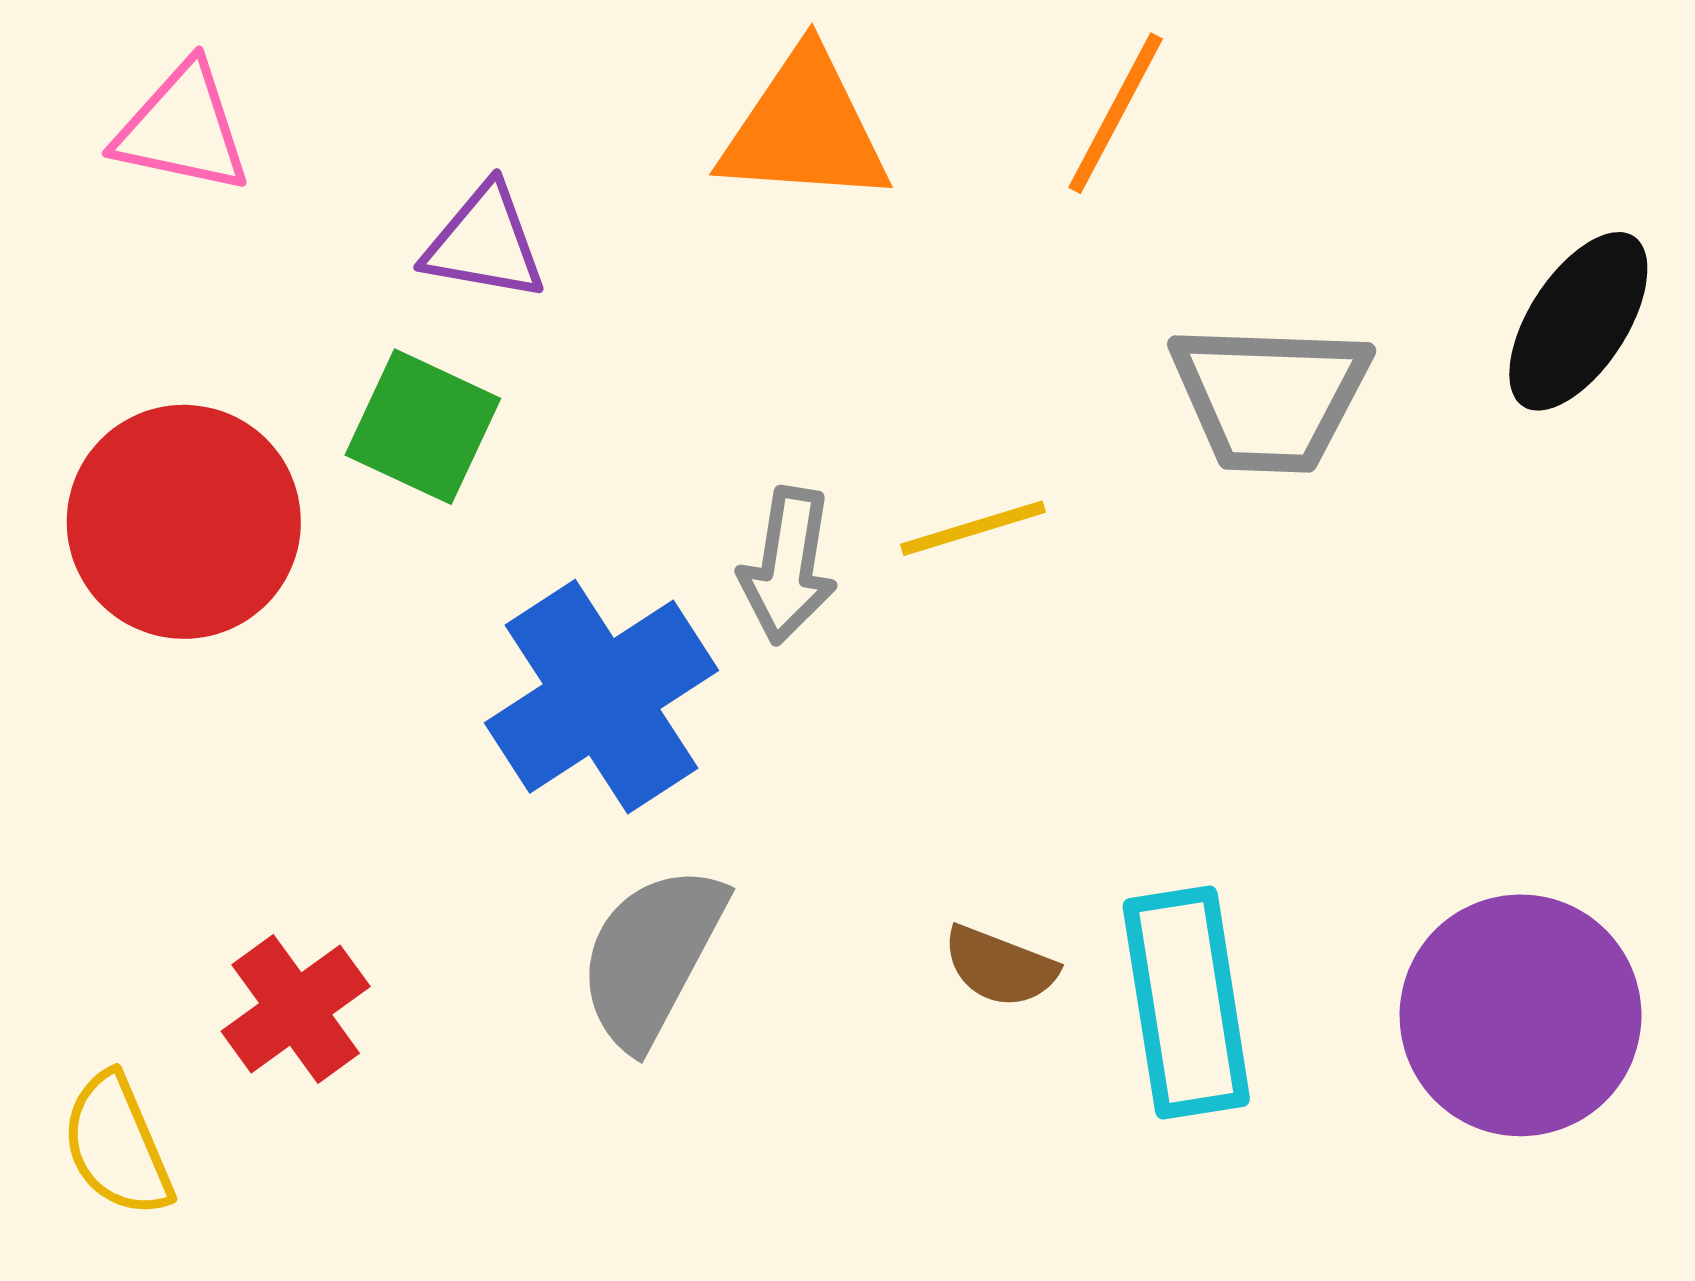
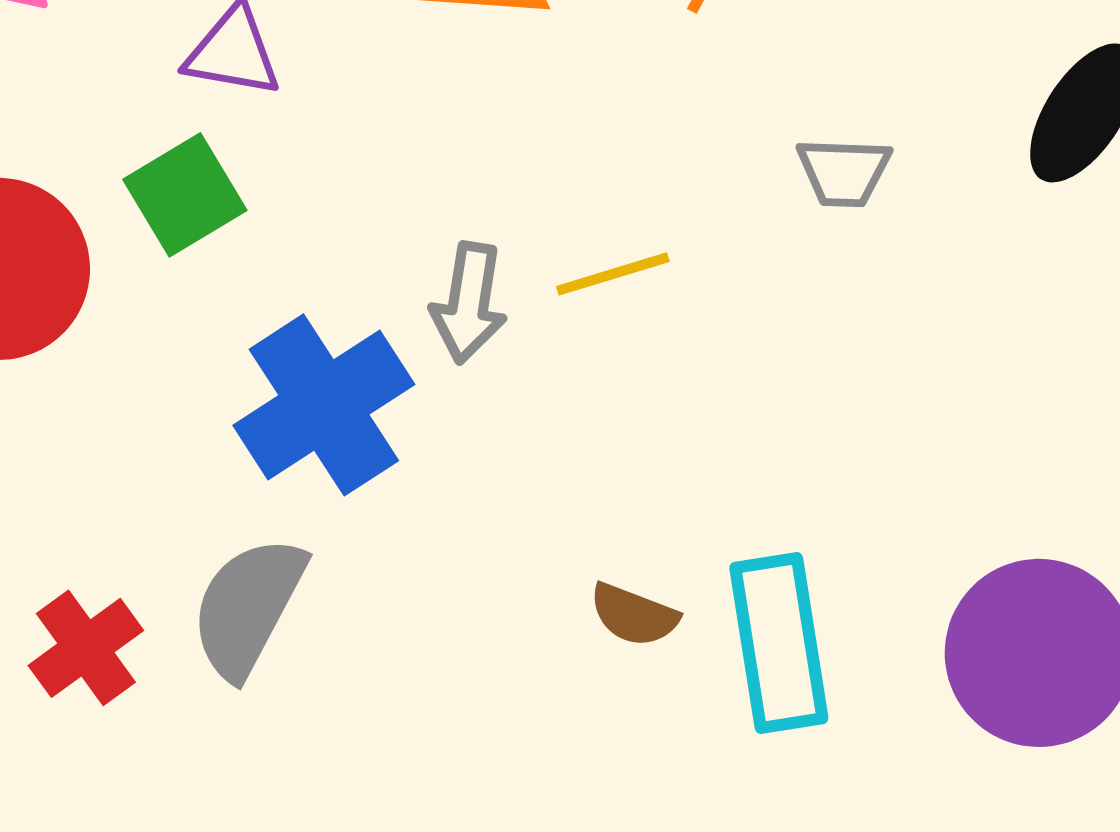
gray trapezoid: (1270, 397) -> (844, 172), size x0.6
green square: (423, 427) -> (185, 195), turned 34
gray semicircle: (652, 956) -> (248, 607), moved

